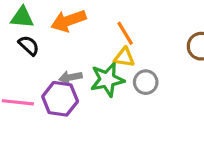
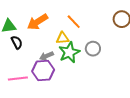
black semicircle: (29, 45) -> (17, 42), turned 32
yellow triangle: (124, 57) -> (63, 38), moved

